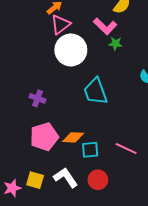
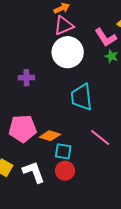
purple cross: (38, 98) -> (26, 78), moved, turned -35
pink line: (126, 149) -> (100, 138), moved
red circle: (98, 180) -> (65, 171), moved

